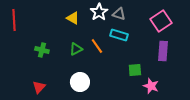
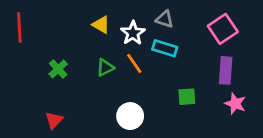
white star: (99, 12) -> (133, 33), moved
green cross: (42, 50) -> (58, 69), turned 32
white circle: (80, 82) -> (130, 116), moved
pink star: (151, 86) -> (235, 104), moved

